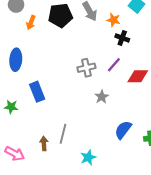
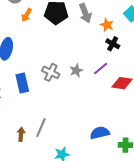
gray cross: (86, 68) -> (51, 72), moved, turned 30
gray star: (102, 97) -> (76, 70), moved
blue semicircle: (123, 130) -> (100, 133), turned 30

